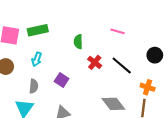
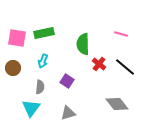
green semicircle: (78, 42) -> (83, 44), size x1.5

